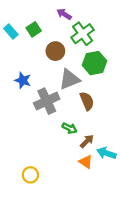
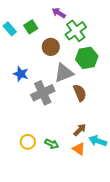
green arrow: (70, 128) -> (52, 144), moved
yellow circle: (30, 175) -> (28, 142), moved

